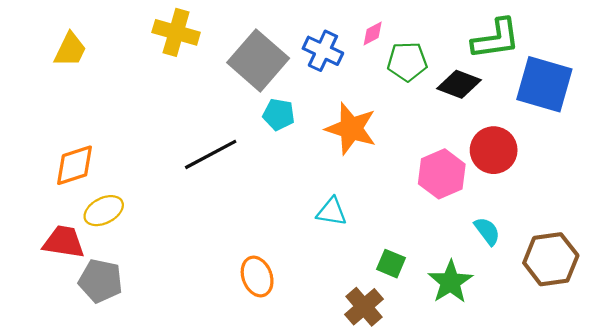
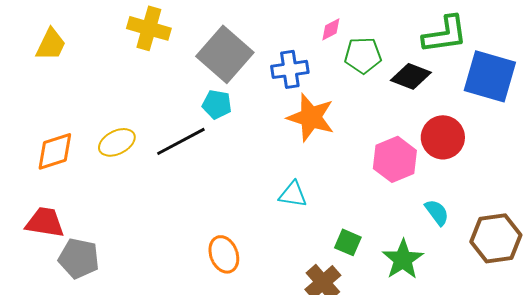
blue cross: (323, 51) -> (290, 69), moved, turned -33
cyan pentagon: (279, 114) -> (217, 104), moved
yellow ellipse: (104, 211) -> (117, 142), moved

